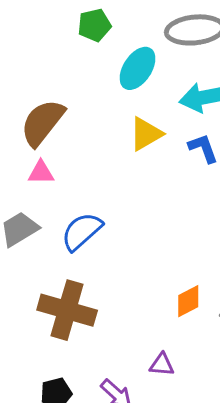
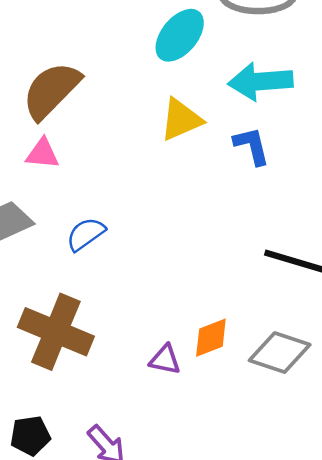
blue semicircle: (82, 231) -> (86, 234), size x0.7
purple triangle: (162, 365) -> (165, 360), moved

